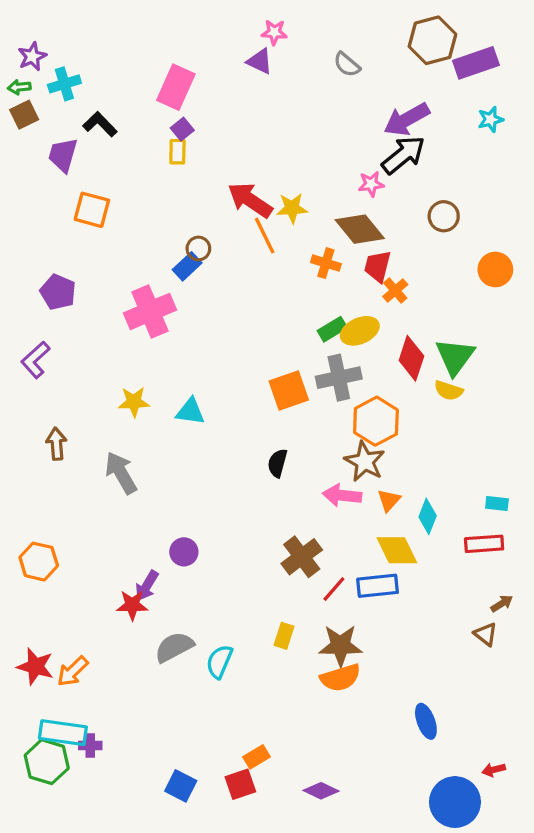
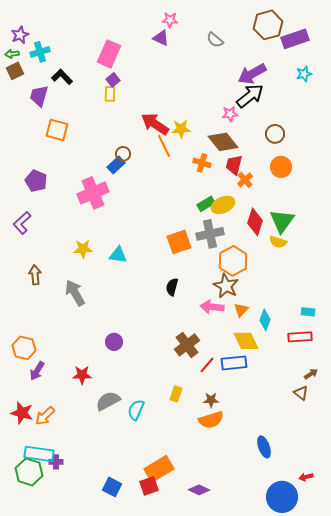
orange circle: (495, 269) -> (281, 167), moved
purple arrow: (147, 586) -> (37, 371), moved
brown star: (340, 645) -> (211, 400), size x0.6
orange rectangle: (257, 757) -> (159, 469), size x1.8

